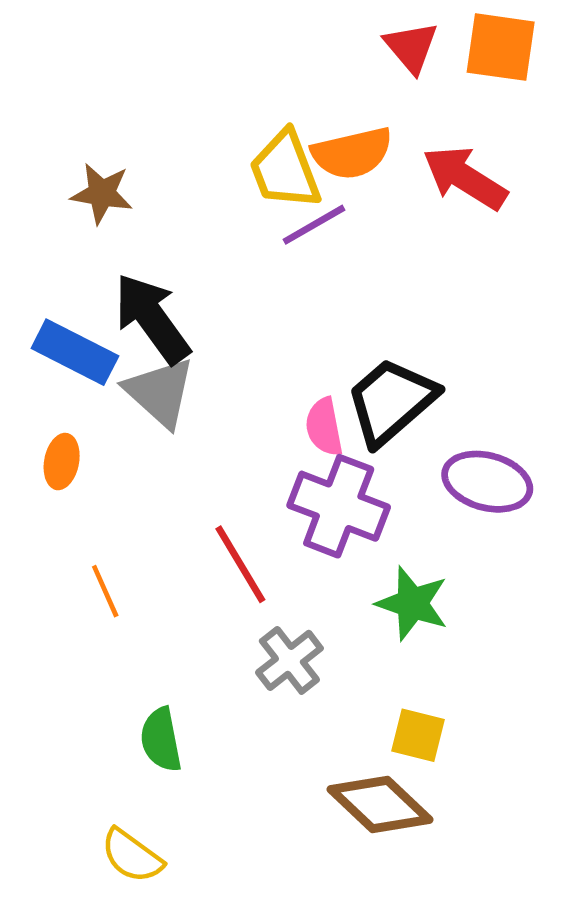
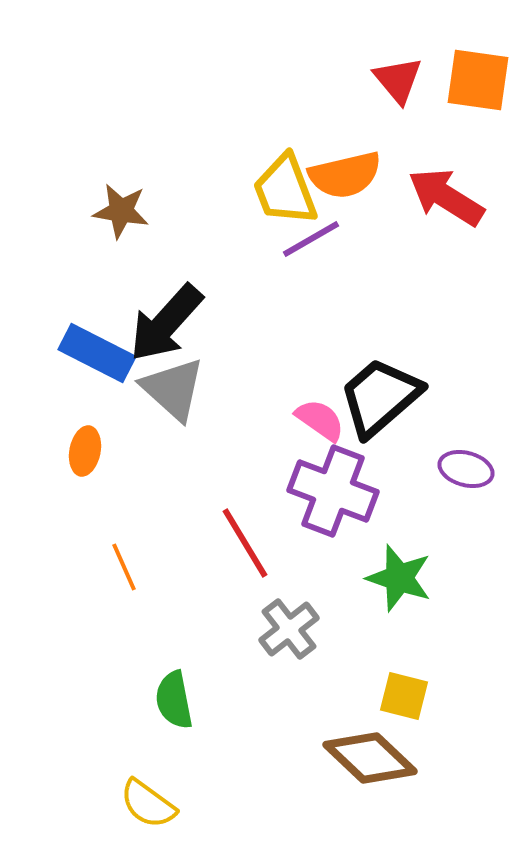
black arrow: (152, 319) -> (166, 323), turned -102
pink semicircle: (324, 427) -> (320, 420), turned 136
purple ellipse: (487, 482) -> (466, 469), size x0.7

